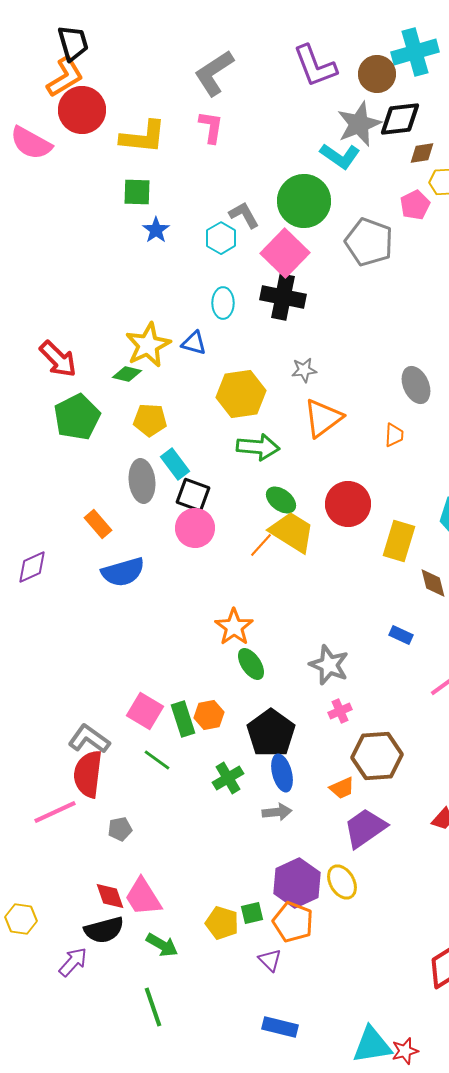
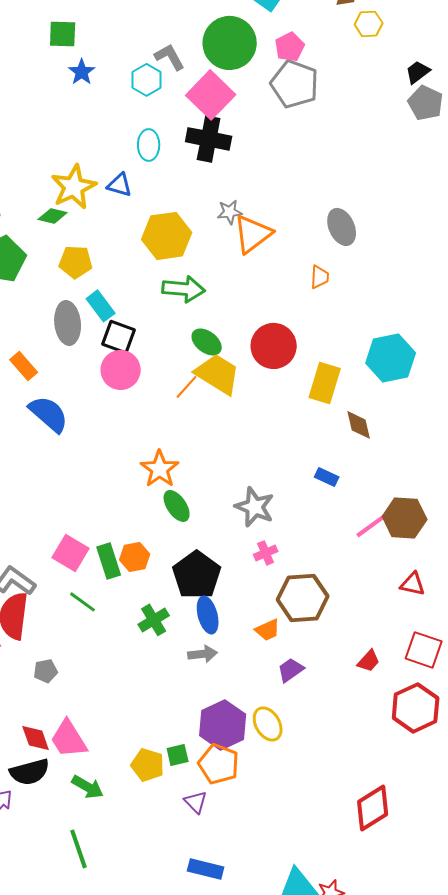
pink pentagon: (415, 205) -> (290, 47), moved
orange triangle: (323, 418) -> (253, 234), moved
blue semicircle: (123, 572) -> (49, 414), turned -123
purple trapezoid: (365, 828) -> (291, 670), size x0.6

